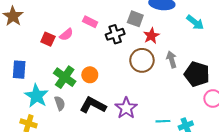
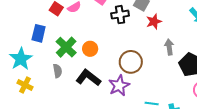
brown circle: (142, 60) -> (131, 62), moved
blue rectangle: (19, 70) -> (39, 33), moved
cyan star: (36, 96) -> (21, 59), moved

